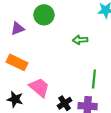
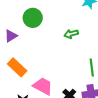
orange rectangle: (17, 62) -> (17, 67), turned 30

